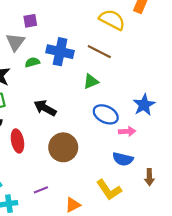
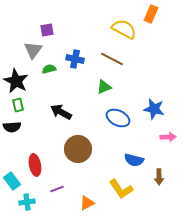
blue cross: (60, 52) -> (75, 59), size x0.7
blue star: (144, 105) -> (154, 109), turned -30
pink arrow: (127, 131) -> (168, 137), moved
red ellipse: (17, 141) -> (35, 165), moved

